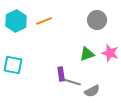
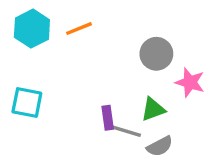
gray circle: (97, 20) -> (156, 54), moved
green triangle: (87, 54) -> (153, 109), moved

